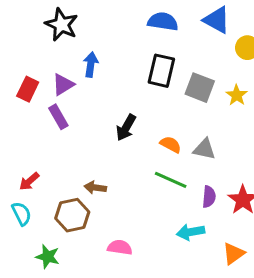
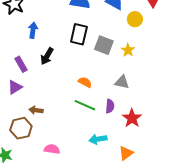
purple triangle: (63, 85) -> (15, 87), moved
purple rectangle: (58, 117) -> (21, 64), moved
black arrow: (126, 128) -> (47, 56), moved
gray triangle: (204, 149) -> (122, 82), moved
purple semicircle: (209, 197) -> (110, 106), moved

